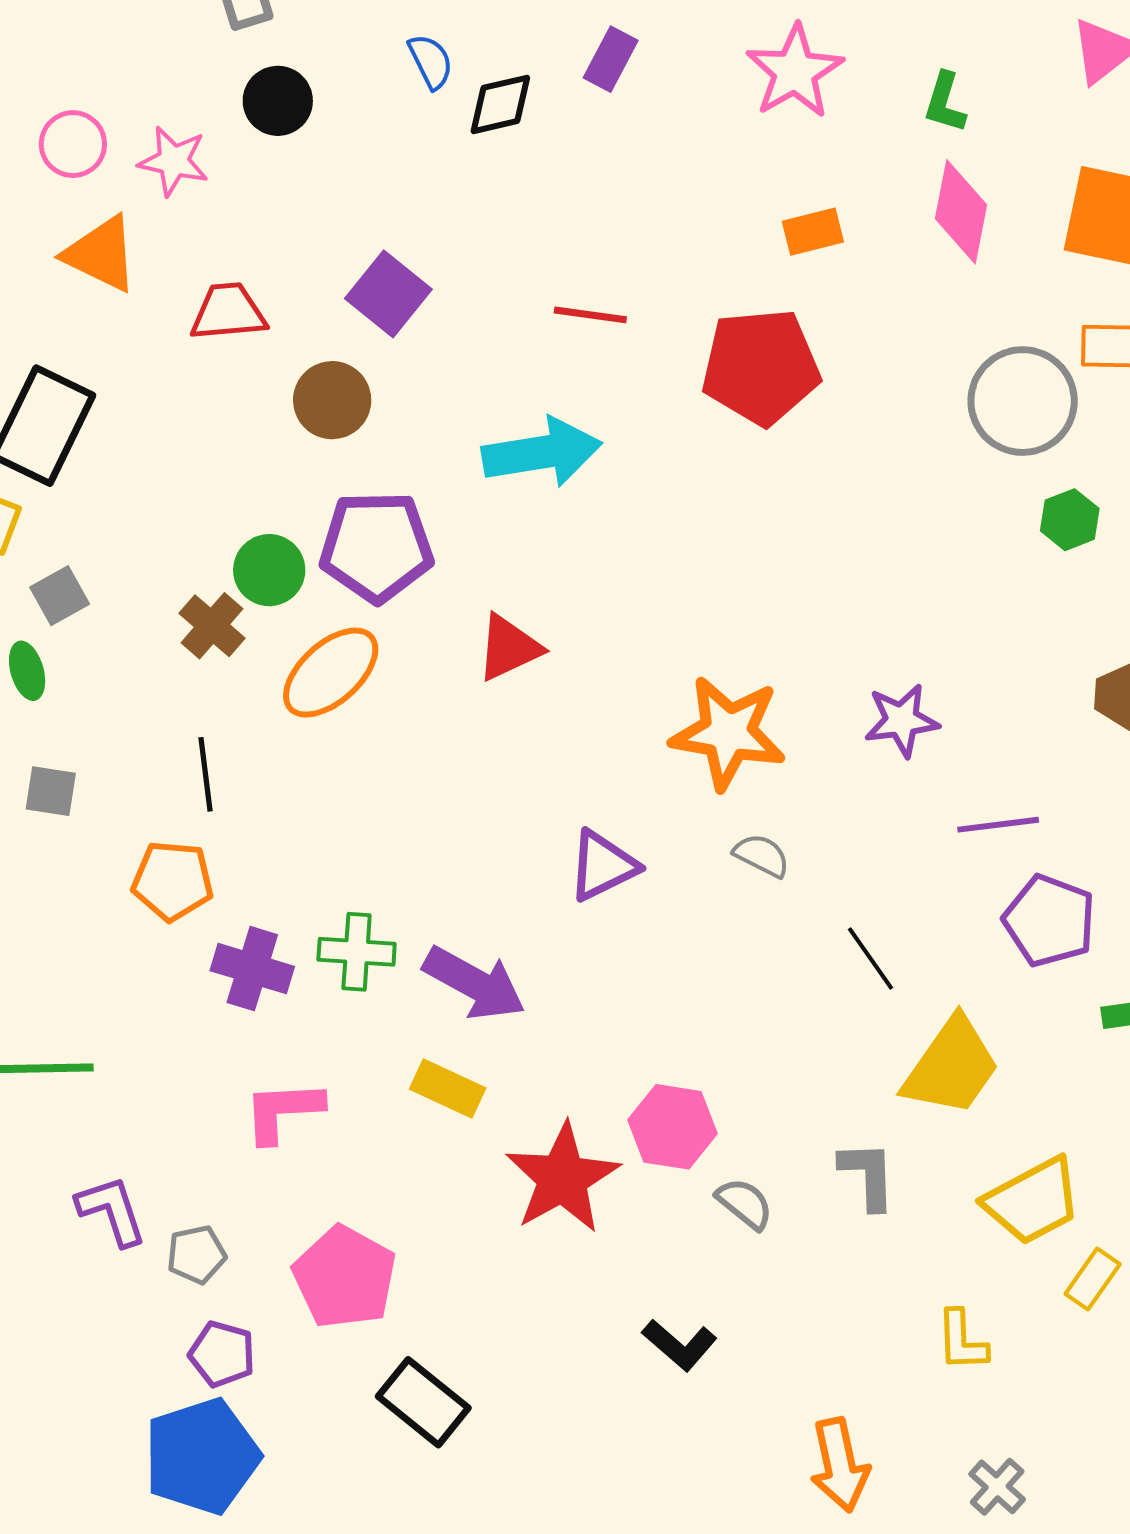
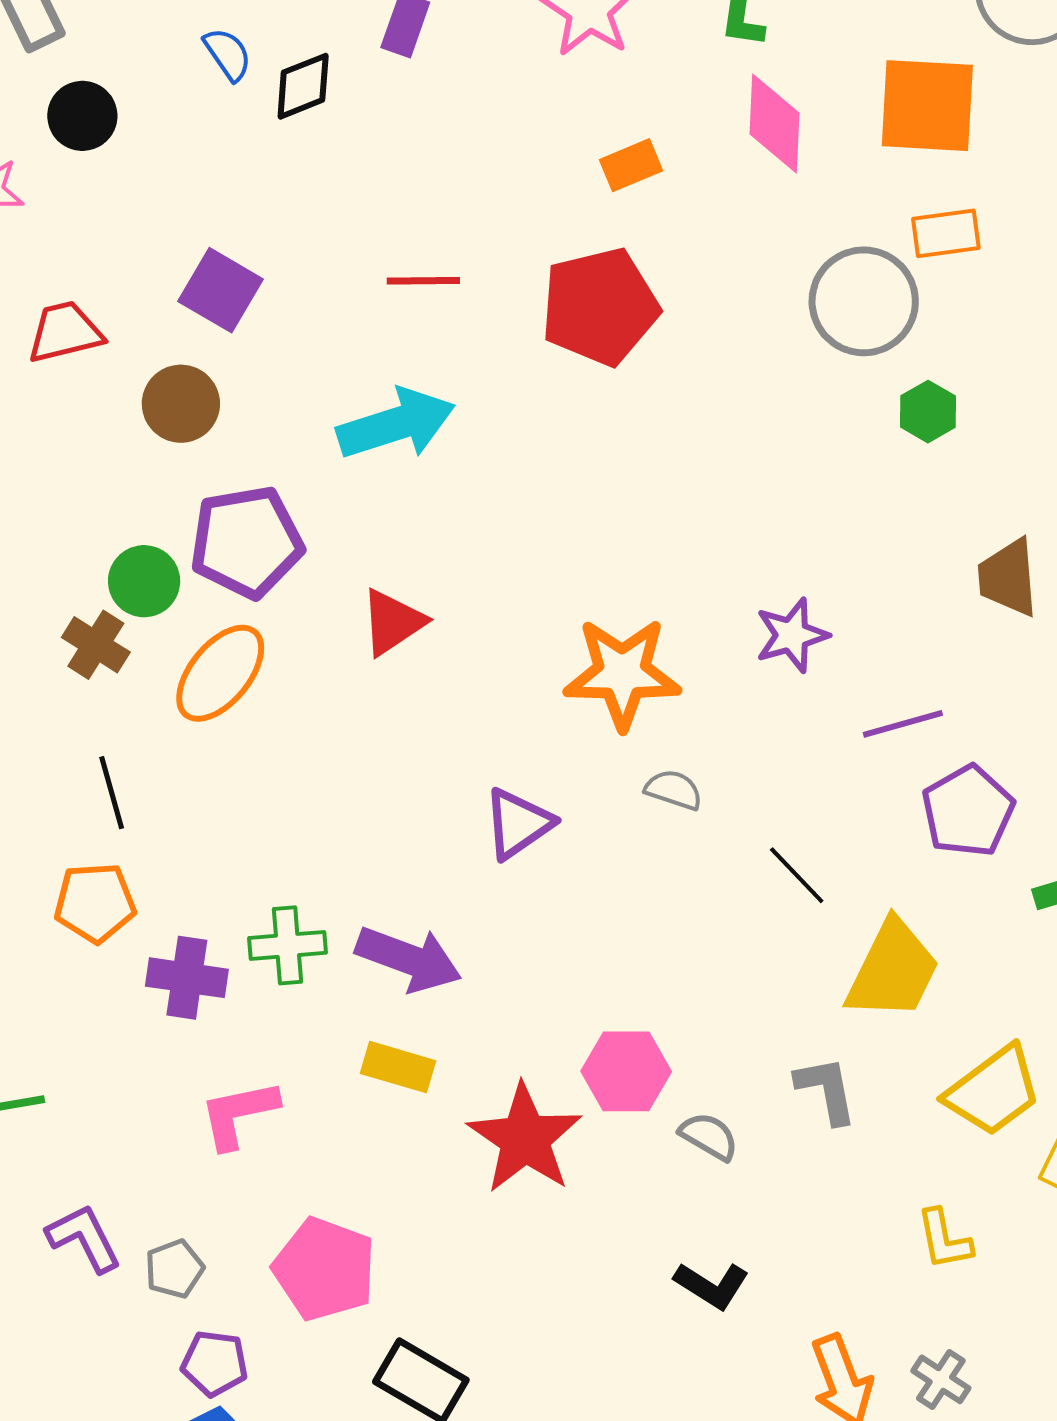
purple pentagon: (1049, 921) -> (968, 811), turned 30
black L-shape: (680, 1345) -> (712, 1285), moved
gray cross: (997, 1487) -> (941, 1379), moved

